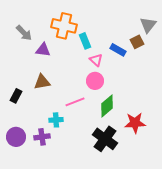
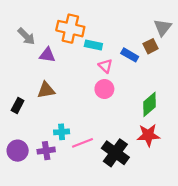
cyan rectangle: (85, 41) -> (93, 45), turned -56
pink line: (75, 102) -> (82, 143), moved
green diamond: (107, 106) -> (149, 104), moved

